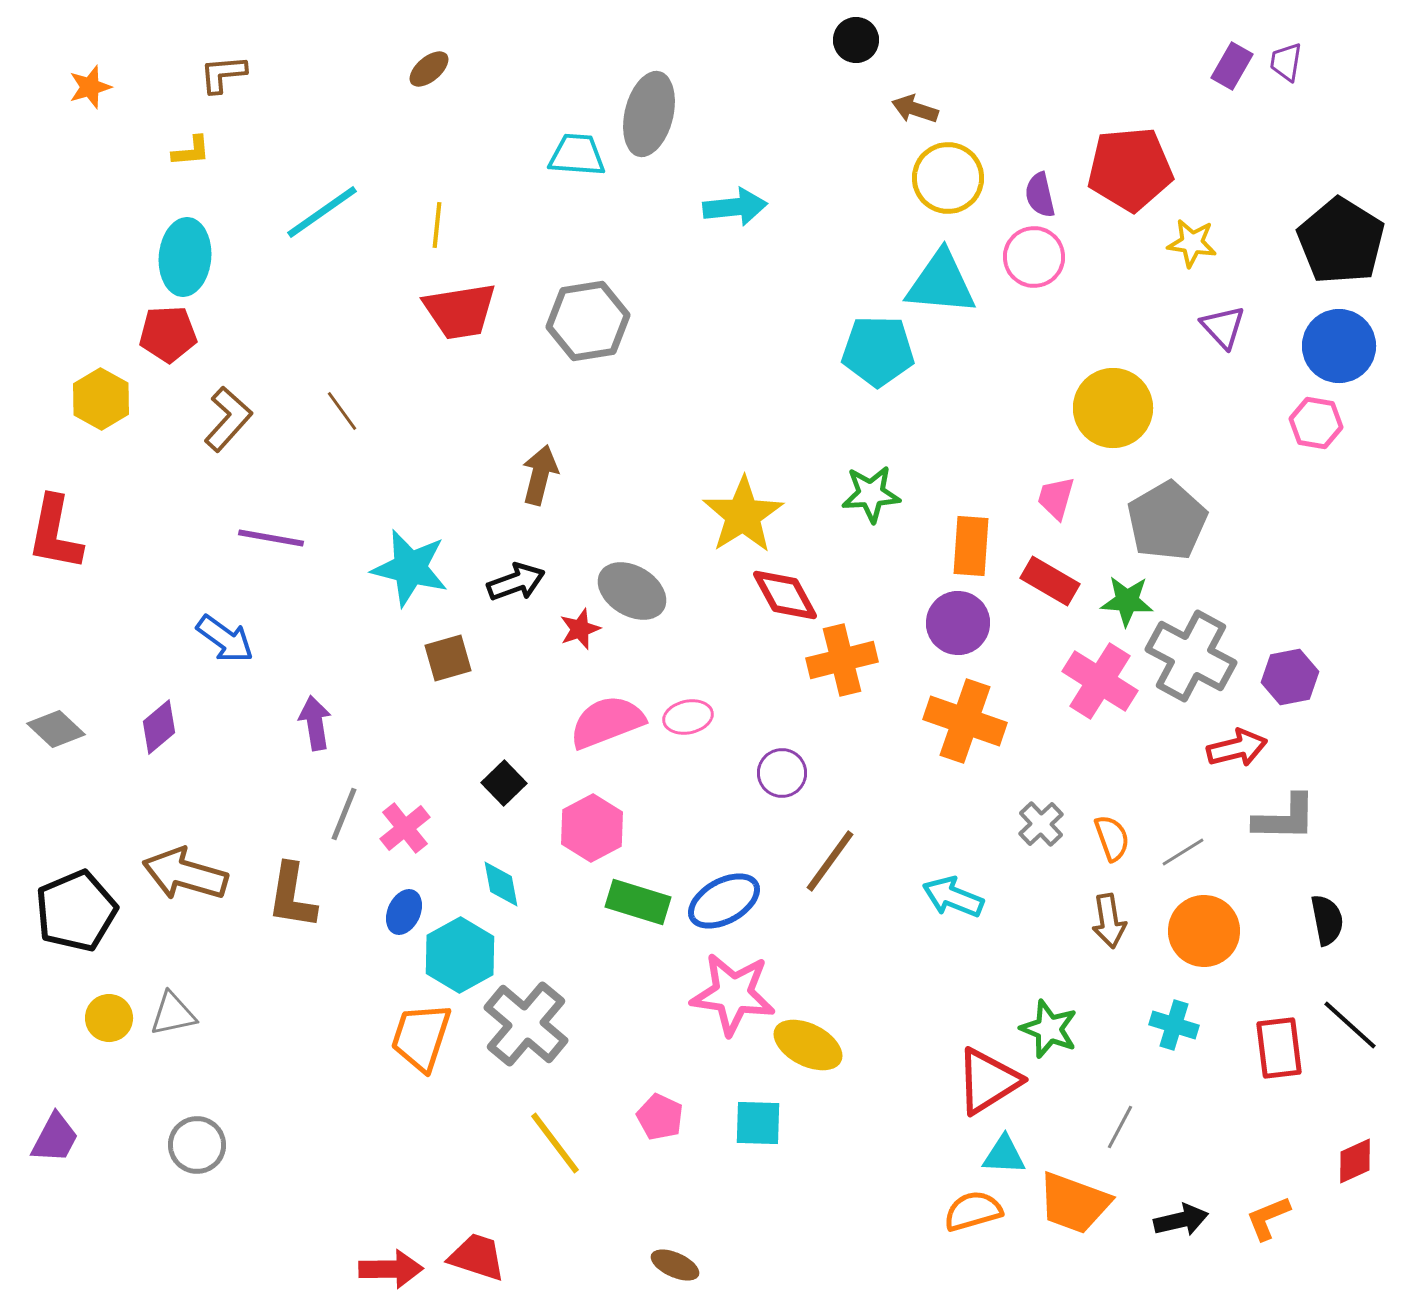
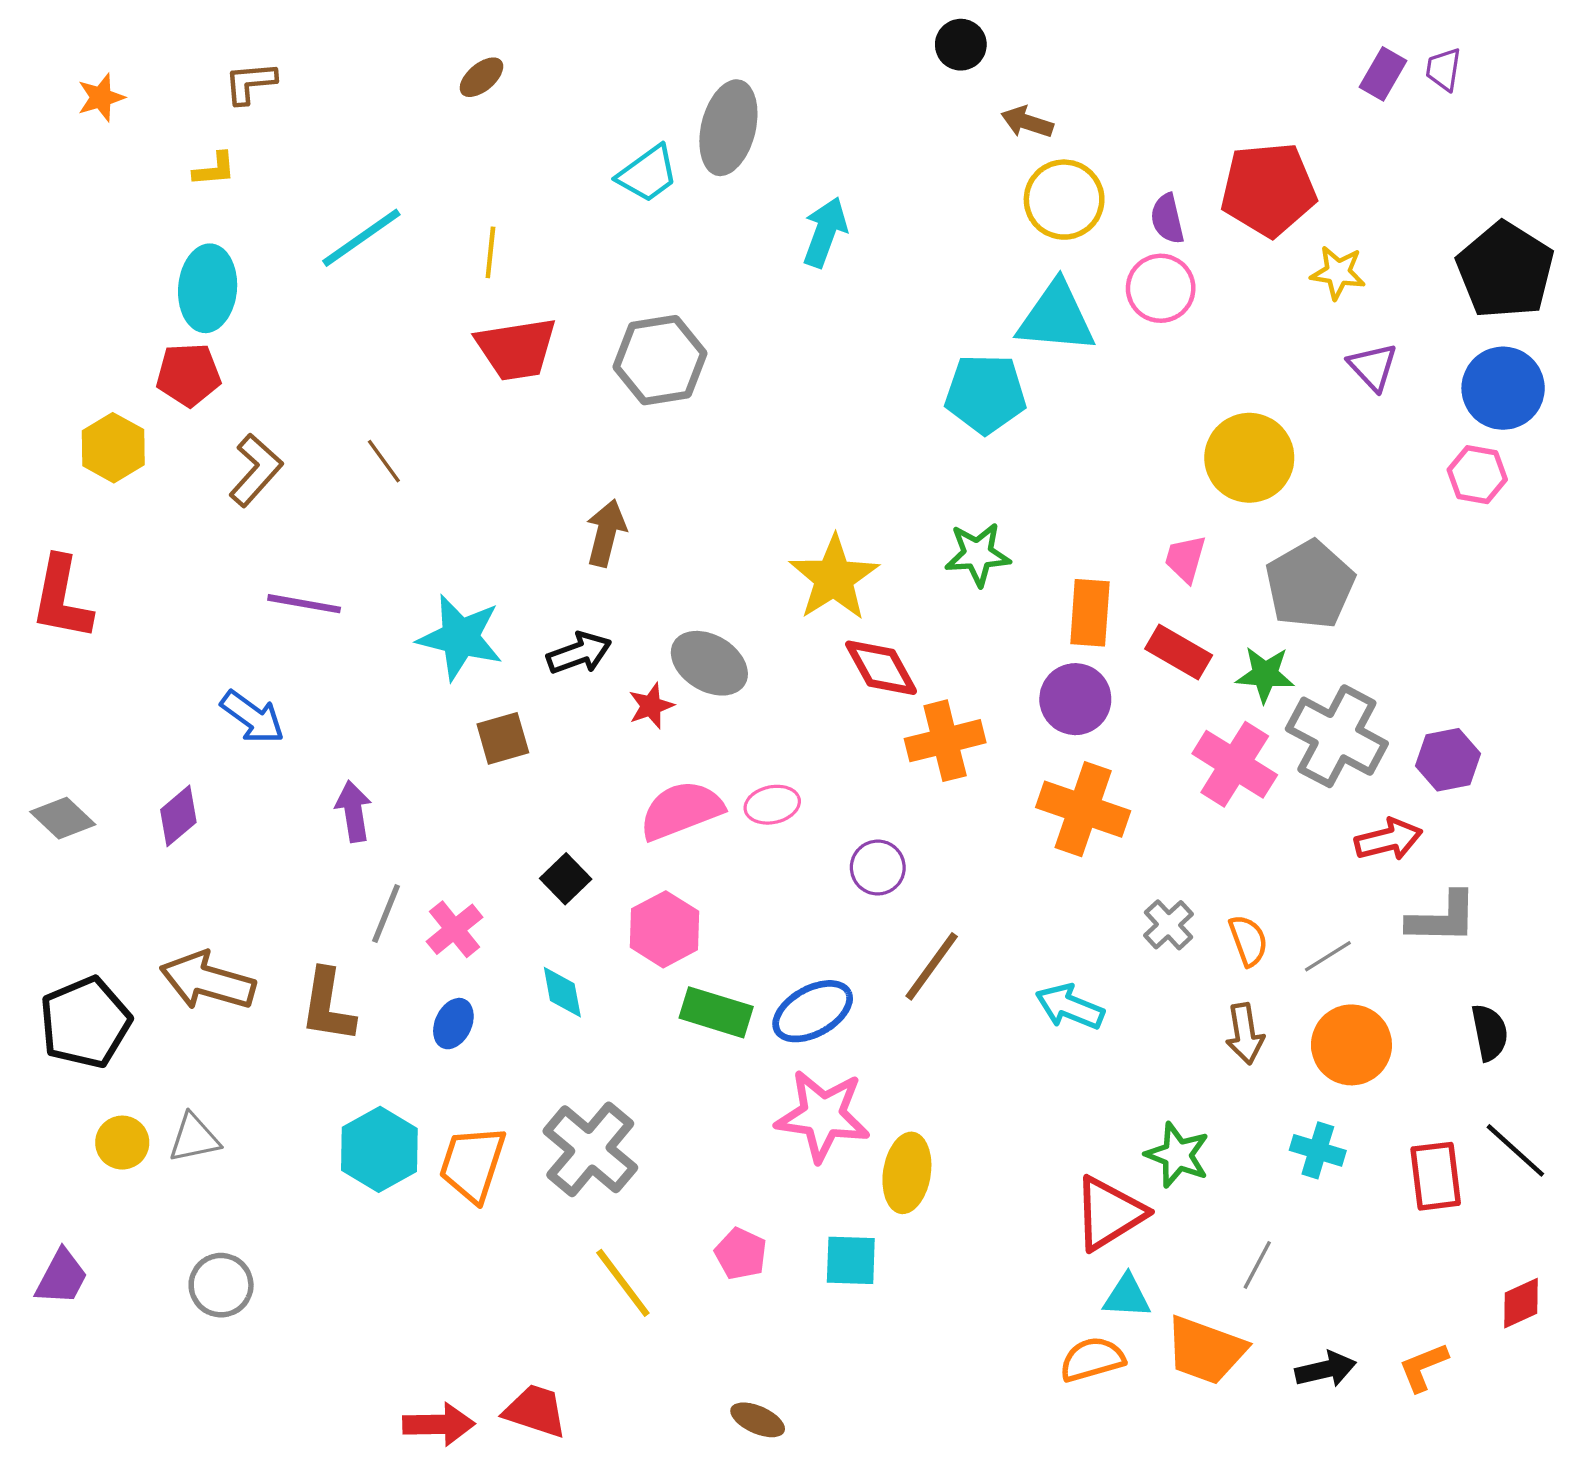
cyan trapezoid: (577, 155) -> (648, 174), turned 140
cyan arrow: (735, 207) -> (825, 232), turned -64
cyan hexagon: (460, 955) -> (379, 1149), moved
yellow ellipse: (808, 1045) -> (907, 1173), turned 72

